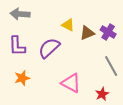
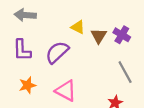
brown triangle: (87, 33) -> (99, 36), turned -35
pink triangle: (71, 83) -> (66, 91), moved

